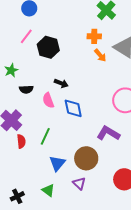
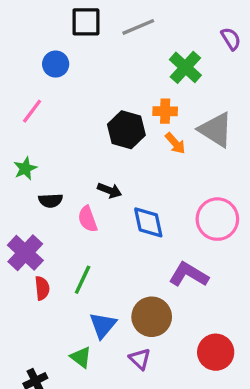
pink line: (26, 36) -> (32, 111), moved
black hexagon: (48, 47) -> (126, 130), moved
blue diamond: (73, 108) -> (148, 222), moved
green triangle: (48, 190) -> (81, 357), moved

